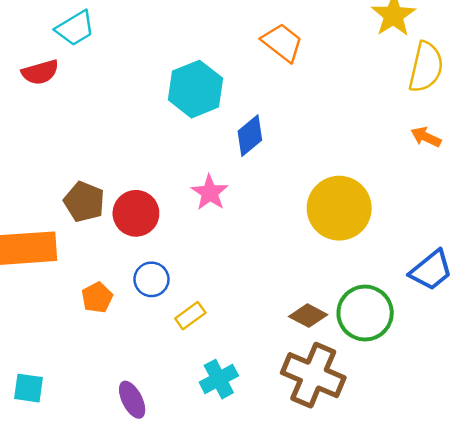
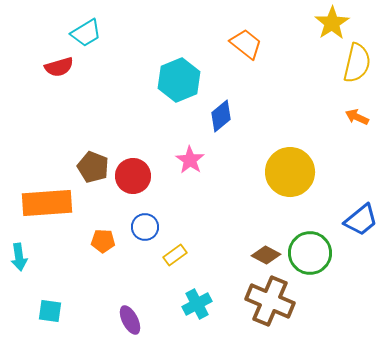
orange pentagon: (97, 297) -> (103, 241), turned 30

